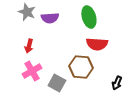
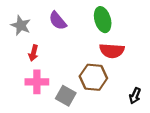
gray star: (27, 12) -> (21, 25), moved
purple semicircle: (50, 18) -> (58, 21), turned 54
pink cross: (32, 71) -> (37, 82), turned 30

